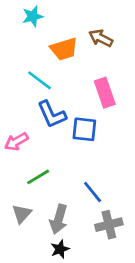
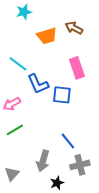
cyan line: (39, 80) -> (18, 64), moved
green line: (38, 177) -> (15, 130), moved
gray triangle: (22, 214) -> (12, 174), moved
black star: (60, 249) -> (57, 183), moved

